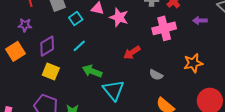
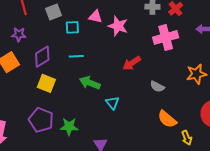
cyan square: (76, 19) -> (72, 27), turned 32
cyan line: (79, 46) -> (76, 56), turned 40
cyan triangle: (113, 90) -> (112, 103), size x0.6

